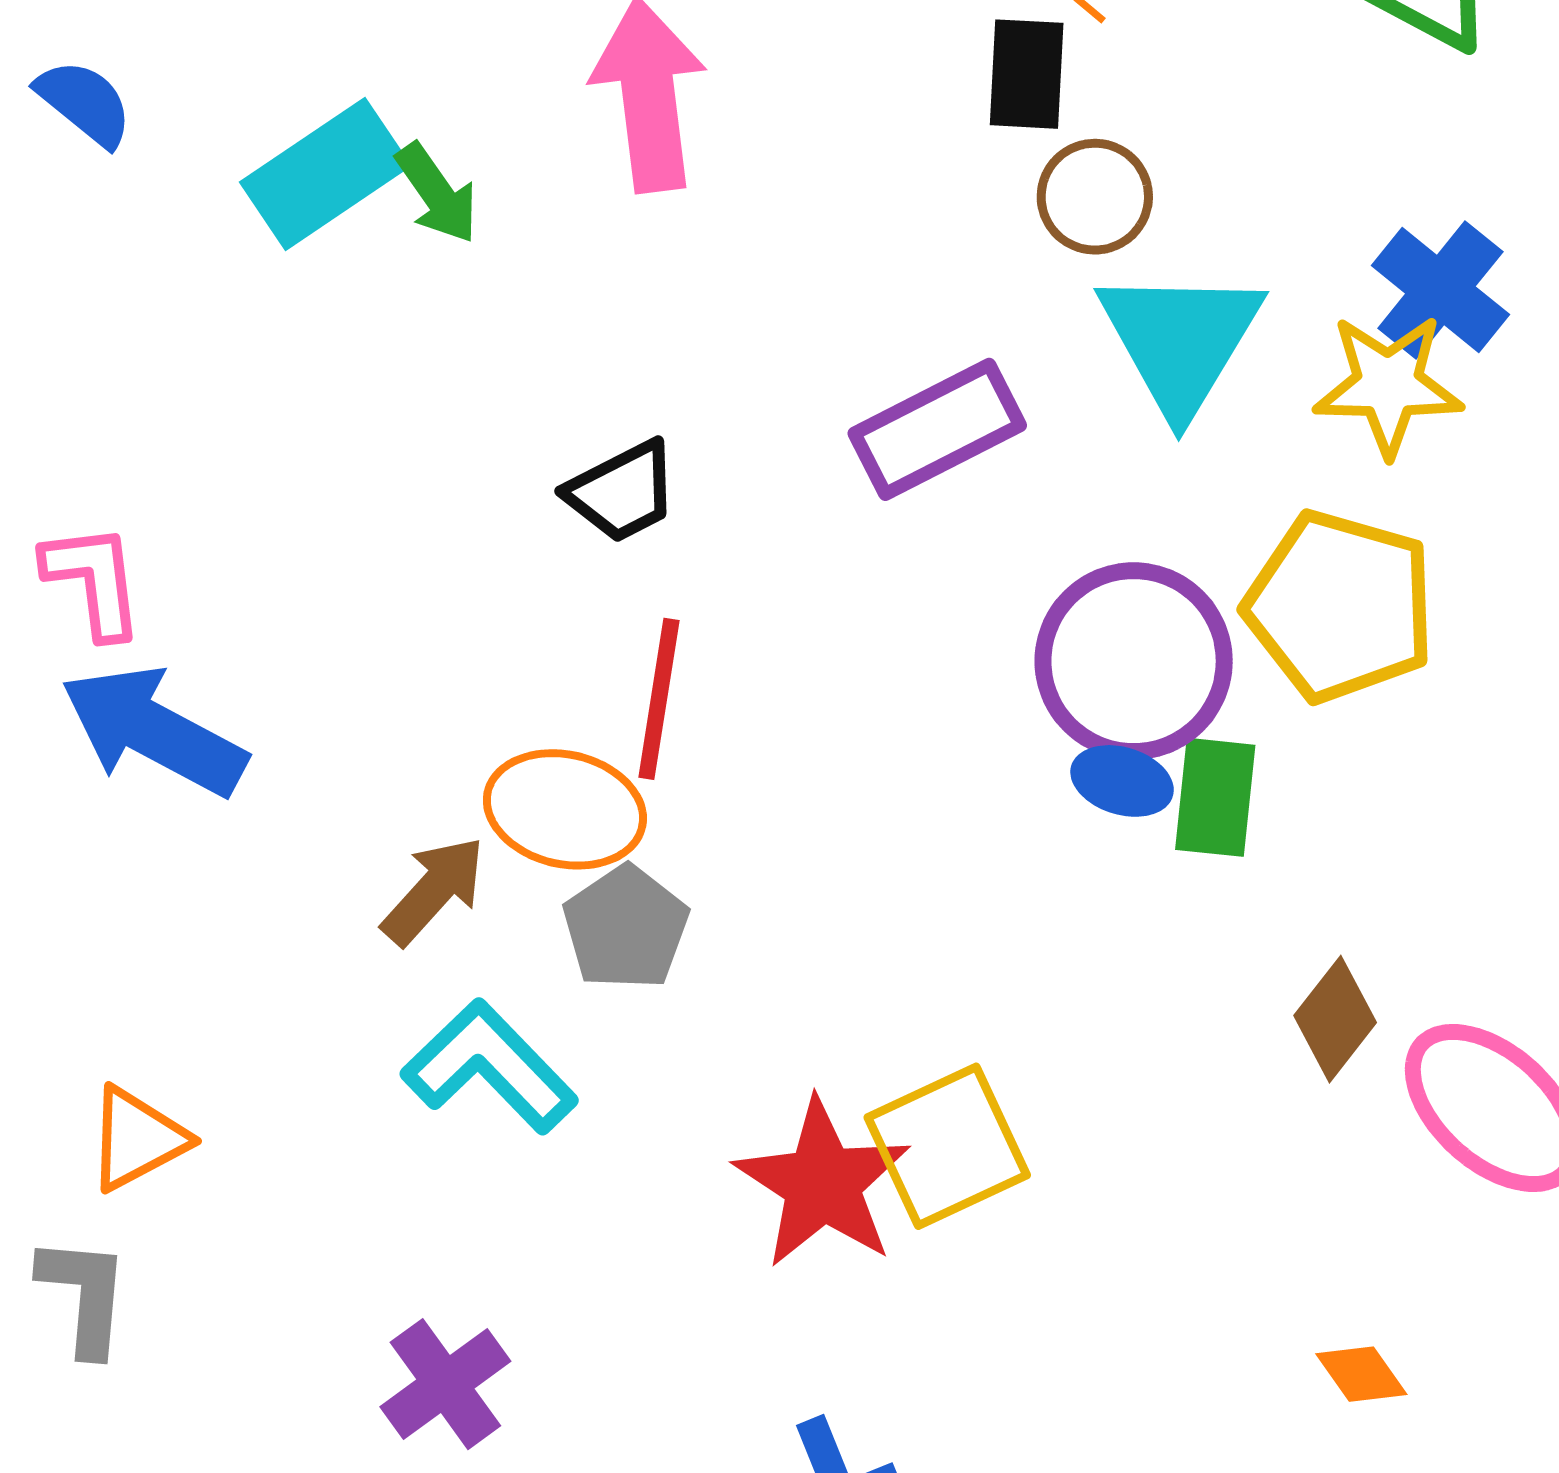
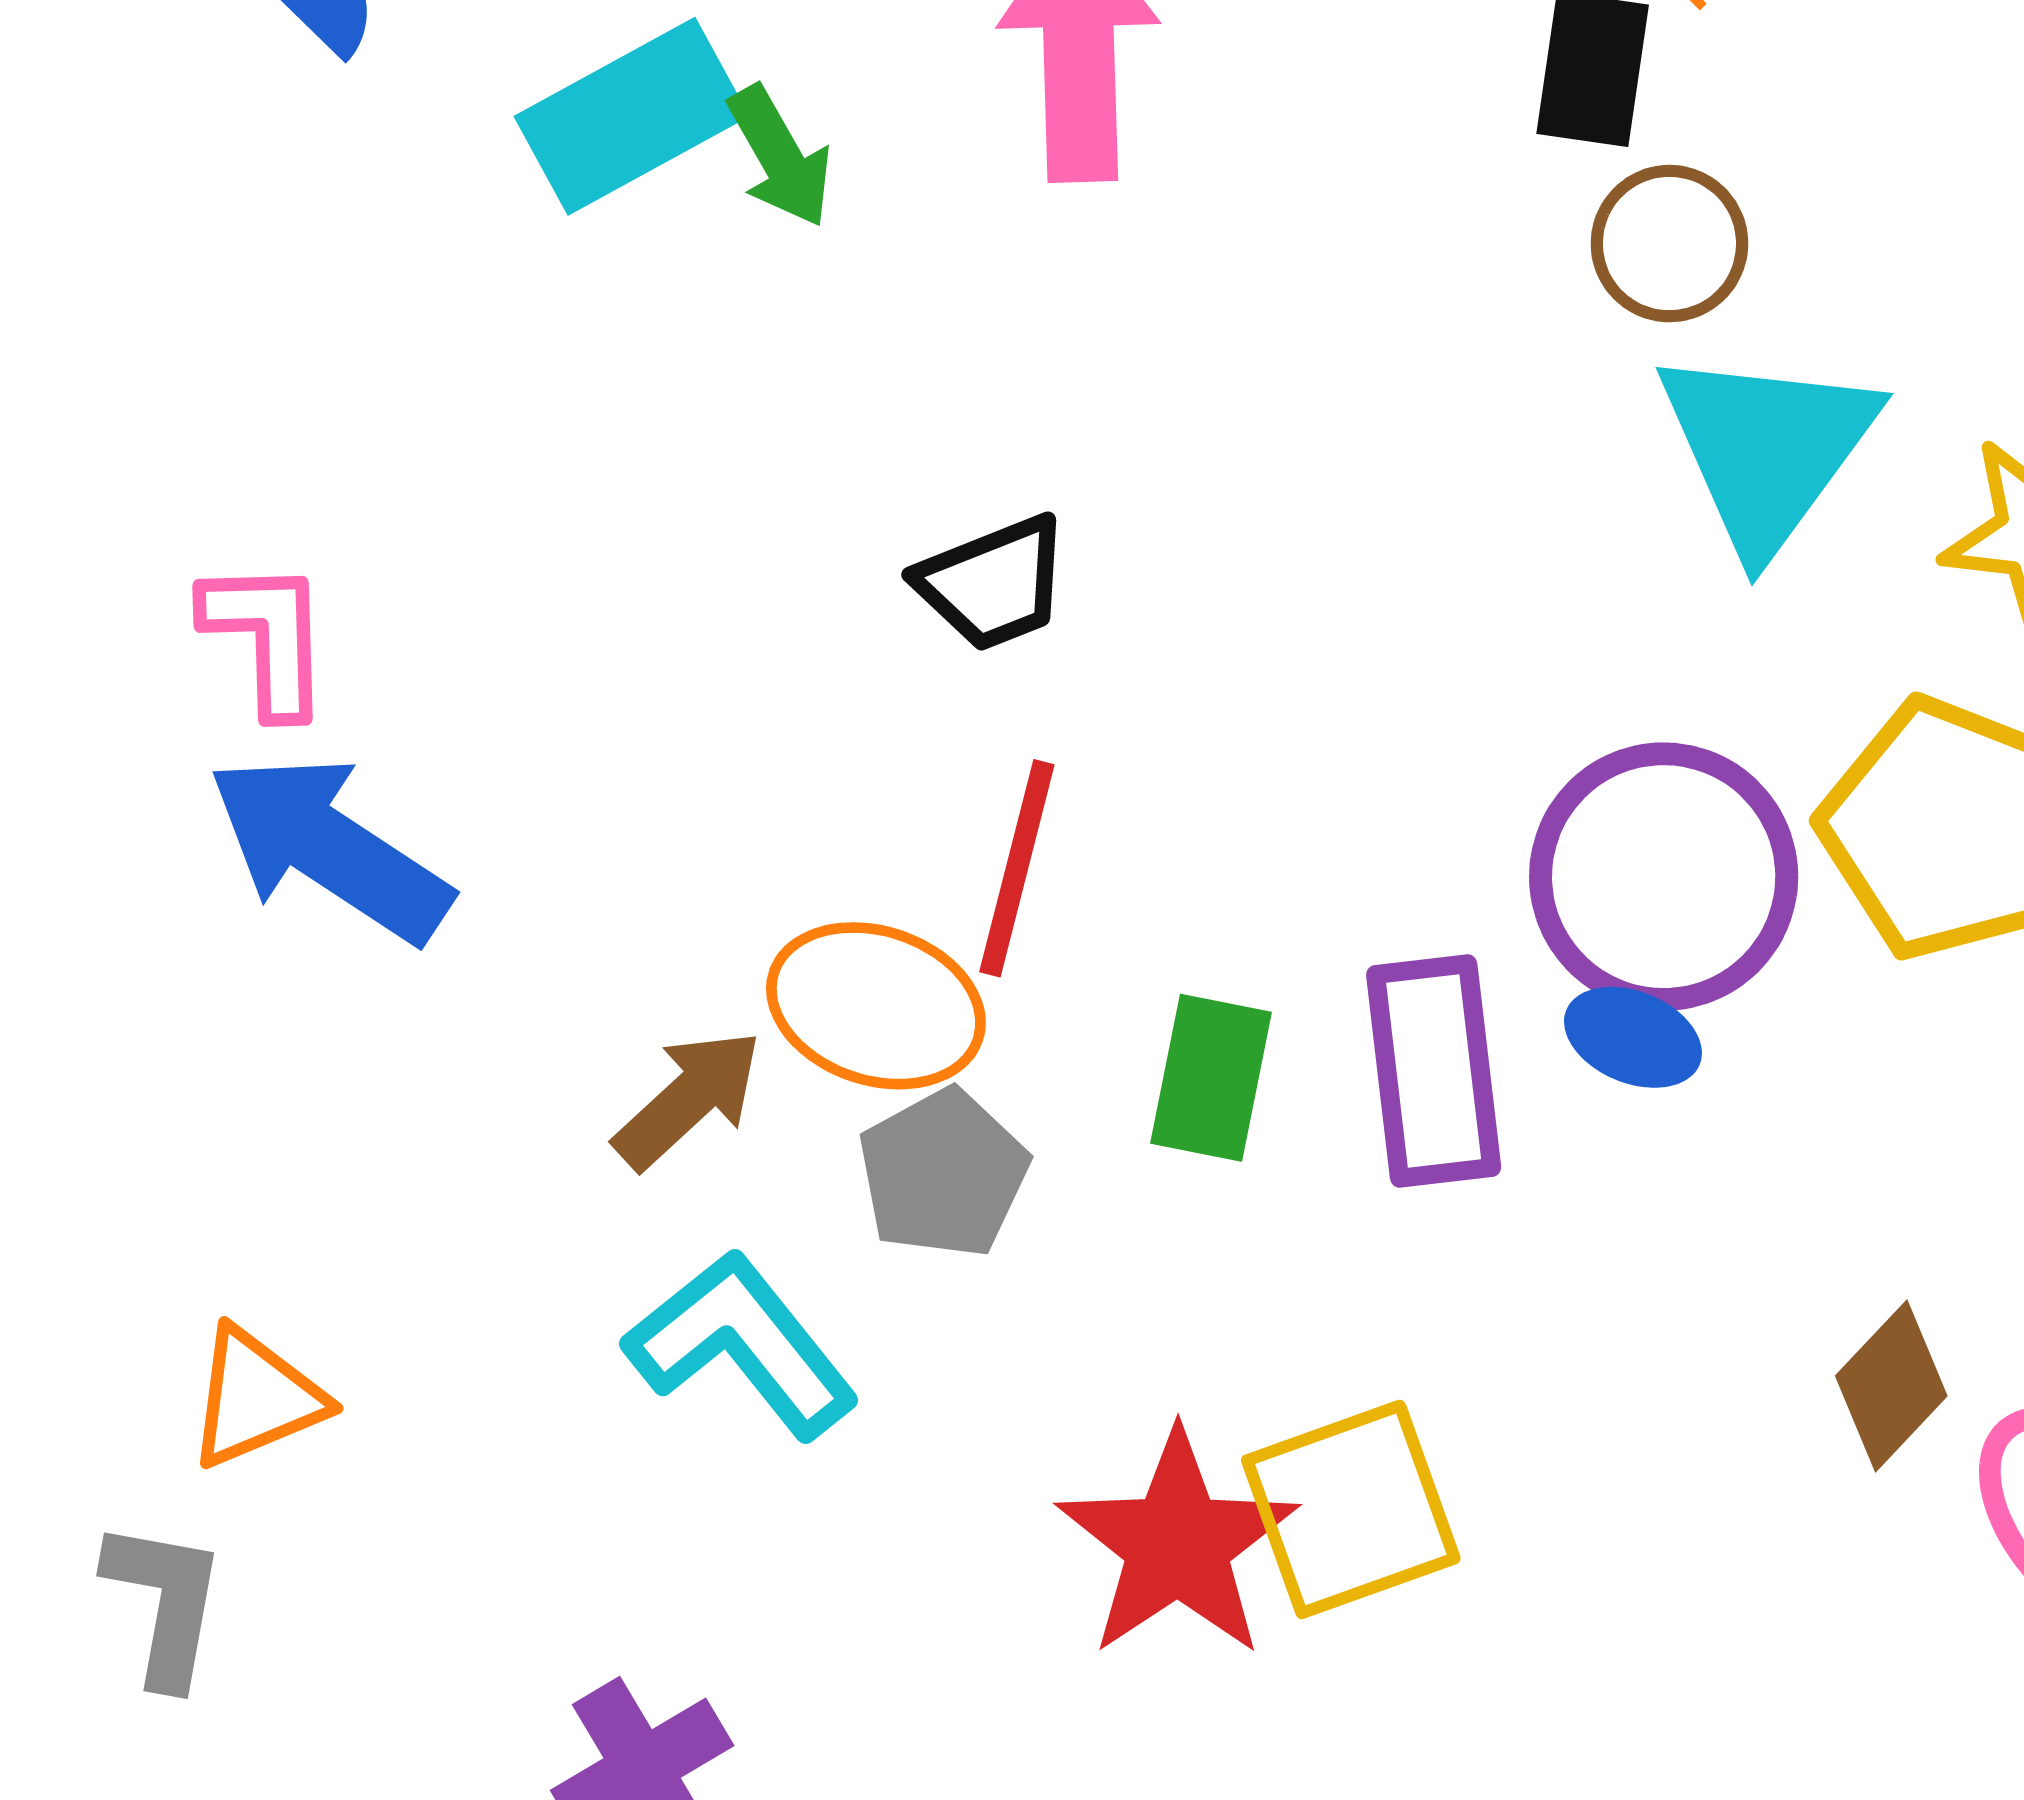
purple rectangle: (937, 429) -> (1434, 1071), moved, turned -75
green rectangle: (1215, 797) -> (1211, 1078), moved

